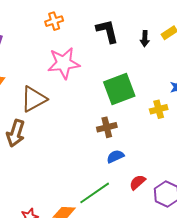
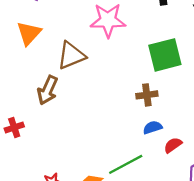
red semicircle: (137, 182) -> (173, 145), moved

